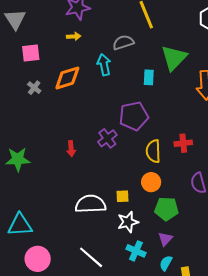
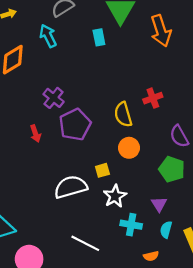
purple pentagon: (134, 116) -> (75, 125), moved
purple cross: (107, 138) -> (54, 98), moved
green pentagon: (166, 209) -> (172, 169), moved, turned 30

